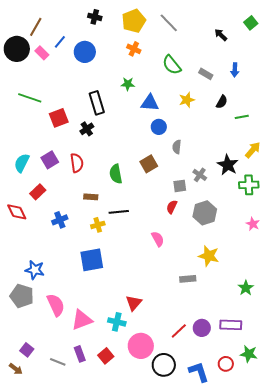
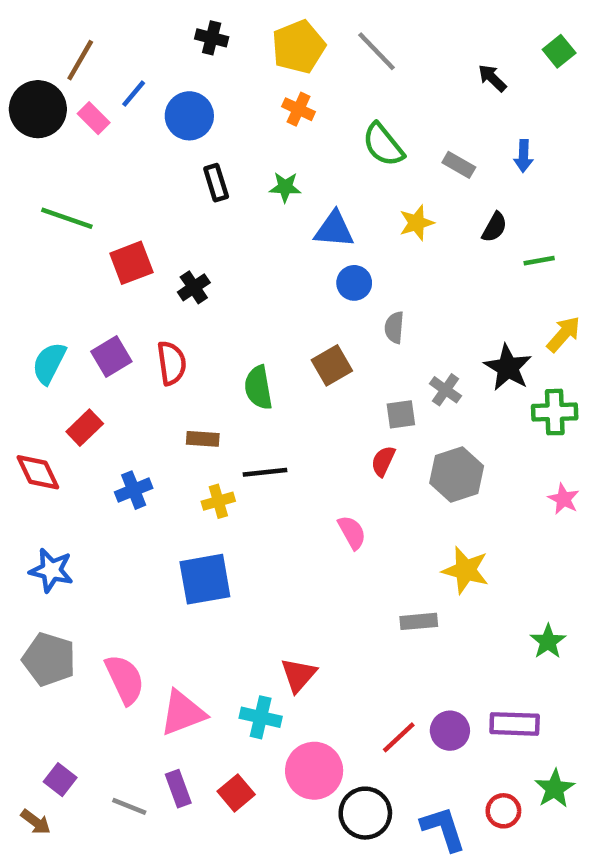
black rectangle: (97, 103) -> (216, 183), moved, size x0.7
blue star: (35, 270) -> (51, 570), moved
green star: (249, 354) -> (555, 789), turned 30

